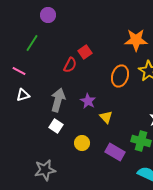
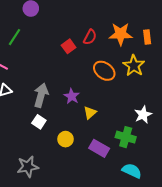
red semicircle: (70, 65) -> (90, 37), moved
orange ellipse: (120, 76) -> (104, 71), turned -70
yellow triangle: (106, 117) -> (90, 113), turned 32

